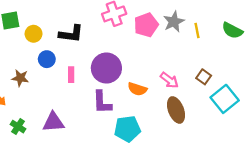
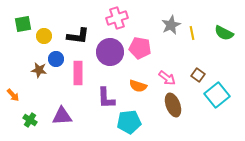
pink pentagon: (146, 25) -> (140, 48), moved, turned 30
purple circle: (106, 68) -> (110, 52), moved
pink rectangle: (71, 75) -> (78, 73), size x1.6
brown star: (20, 78) -> (39, 70), moved

